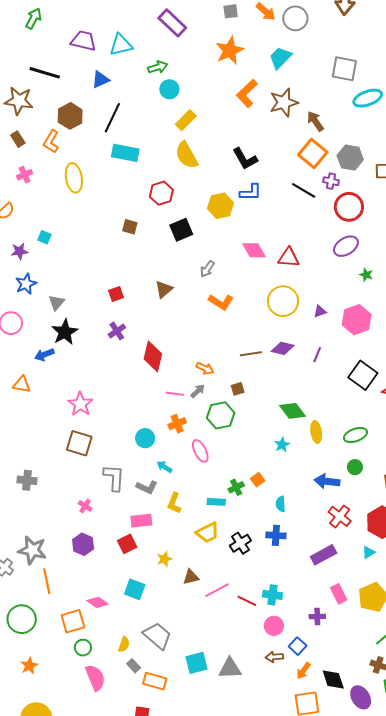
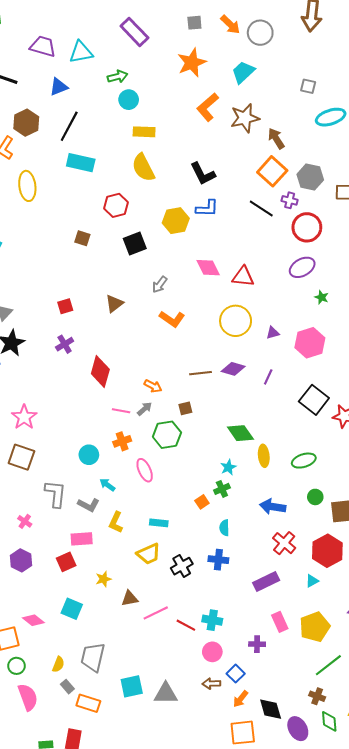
gray square: (344, 69) -> (308, 86), size x0.6
yellow rectangle: (186, 120) -> (144, 132), turned 45
green circle: (355, 467) -> (315, 497), moved
green cross: (236, 487) -> (222, 489), moved
gray trapezoid: (157, 636) -> (93, 657), turned -120

